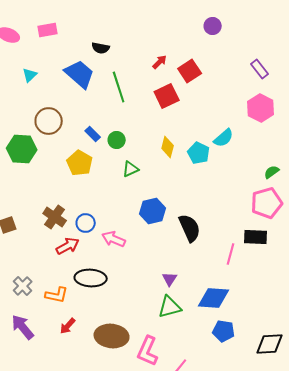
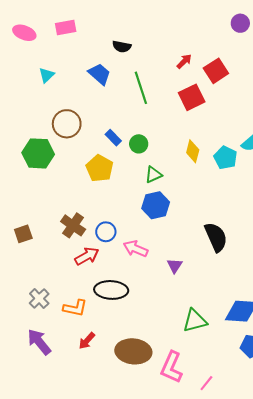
blue trapezoid: (80, 74) -> (100, 74), size x0.7
blue hexagon: (153, 211) -> (156, 205), moved
purple triangle: (170, 279) -> (175, 266), moved

